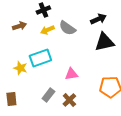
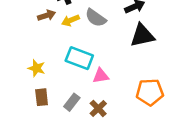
brown arrow: (19, 26) -> (47, 15), moved
cyan rectangle: (40, 58) -> (79, 58), moved, turned 40
brown rectangle: (11, 99) -> (42, 97), moved

